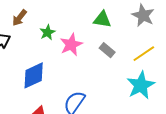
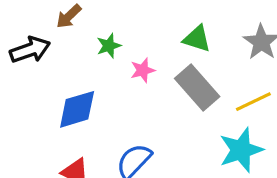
pink star: (71, 45) -> (143, 70), size x0.7
gray rectangle: (107, 50) -> (197, 87), size x1.8

